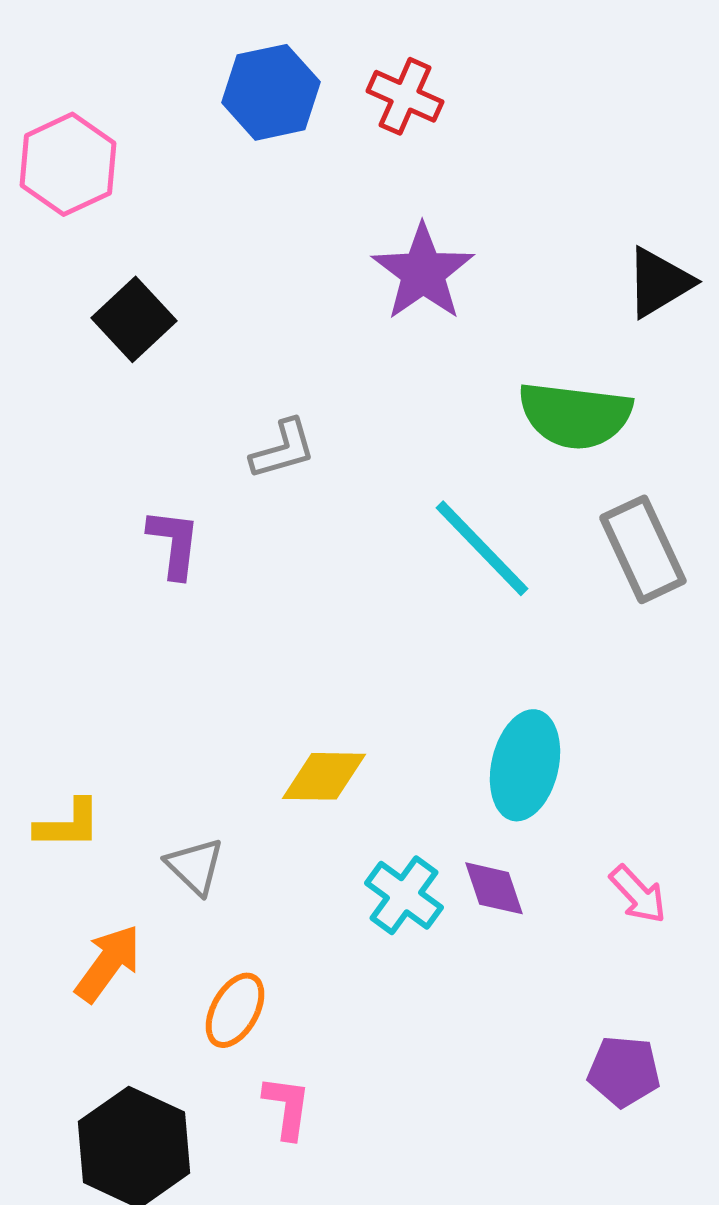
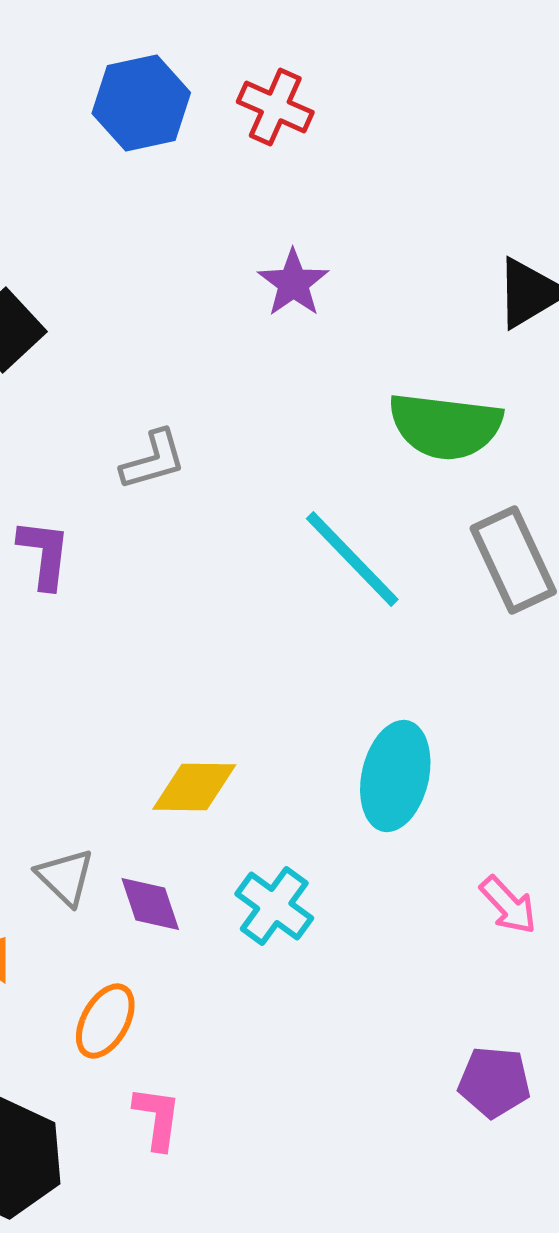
purple star: (423, 272) -> (293, 283), size x0.7
purple diamond: (494, 888) -> (150, 904), moved

